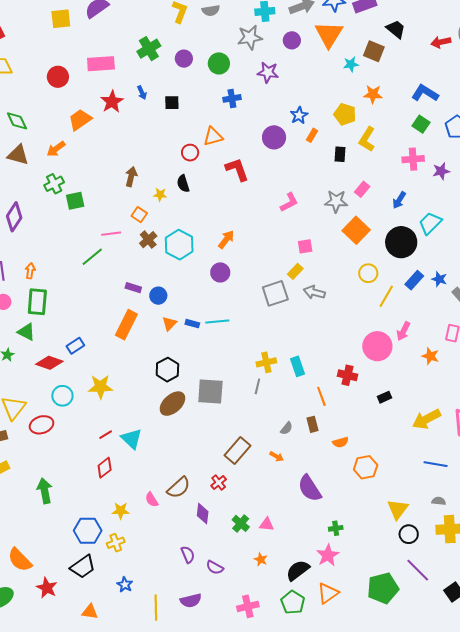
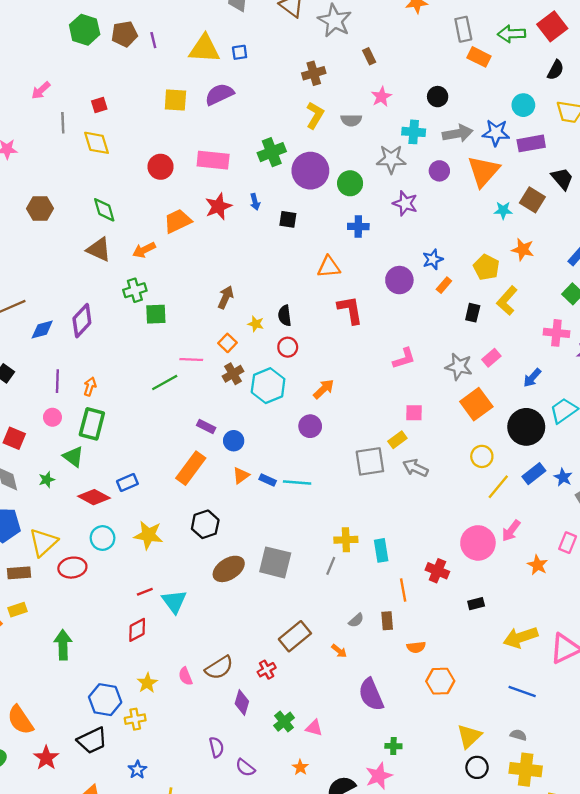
purple circle: (184, 59) -> (310, 171), size x1.8
red circle: (190, 153) -> (288, 347), moved
black hexagon: (167, 370) -> (205, 524), moved
yellow star: (121, 511) -> (147, 683), turned 30

